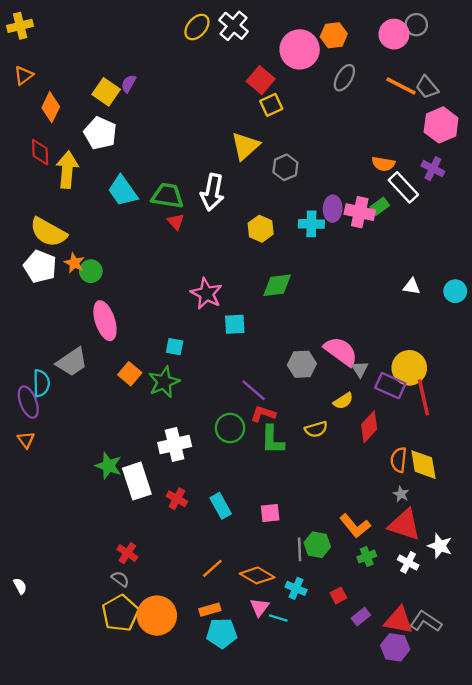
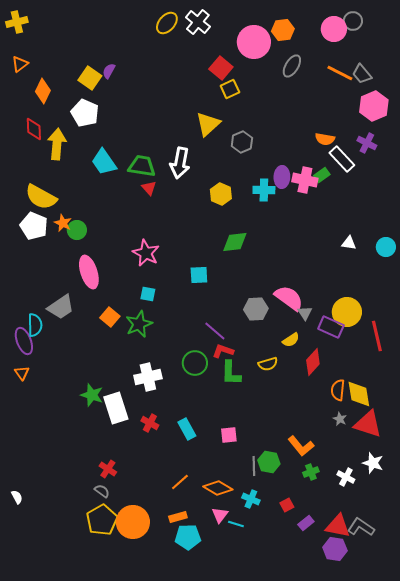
pink star: (206, 294) -> (146, 253), moved
red line: (423, 397) -> (377, 336), moved
red triangle: (405, 525) -> (368, 424), moved

